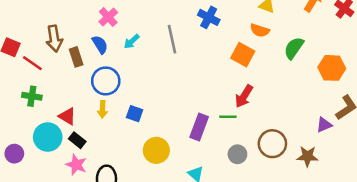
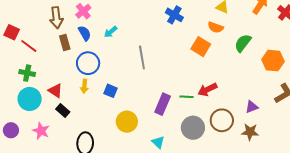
pink cross: (108, 17) -> (83, 11), moved
brown arrow: (54, 39) -> (56, 18), moved
gray line: (172, 39) -> (142, 57), moved
red arrow: (244, 96) -> (207, 89), moved, turned 30
purple triangle: (324, 125) -> (252, 107), moved
cyan circle: (48, 137) -> (30, 99), moved
purple circle: (14, 154) -> (11, 130), moved
gray circle: (237, 154) -> (193, 128), size x1.5
pink star: (76, 165) -> (41, 131), moved

